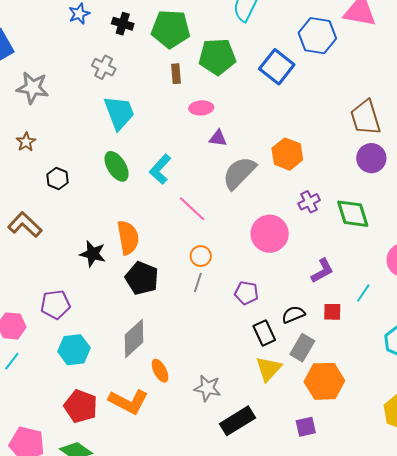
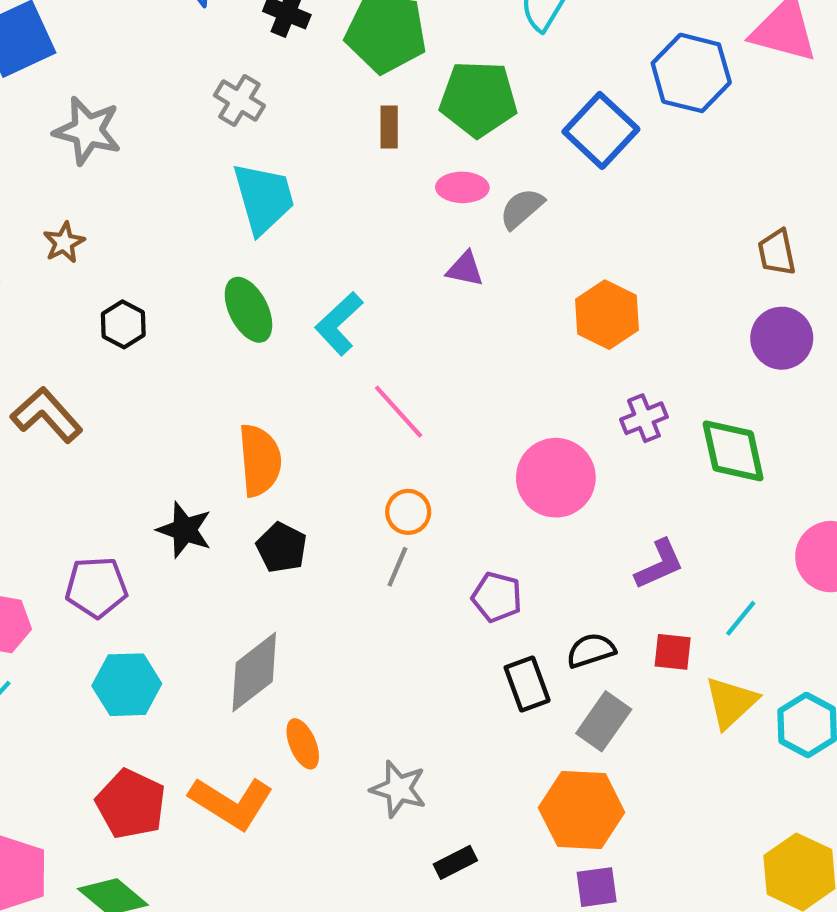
pink ellipse: (201, 108) -> (462, 187), moved
brown trapezoid: (365, 118) -> (777, 252), size x0.6
gray semicircle: (239, 173) -> (522, 208), moved, size x0.6
black star: (93, 254) -> (185, 530), moved
black pentagon: (142, 278) -> (282, 548), size x0.7
yellow triangle: (269, 369) -> (731, 702), moved
orange hexagon: (324, 381) -> (582, 810), moved
black rectangle: (238, 421) -> (455, 862), size x0.6

